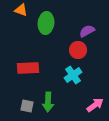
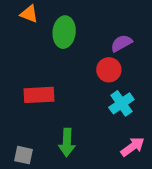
cyan cross: (73, 75) -> (121, 103), moved
gray square: (27, 106) -> (24, 155), moved

